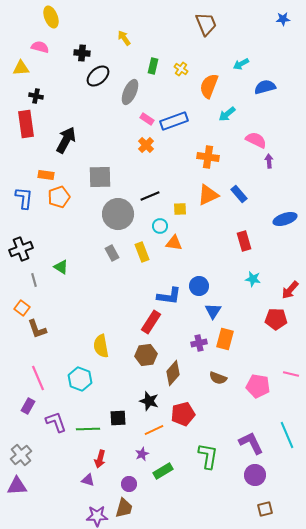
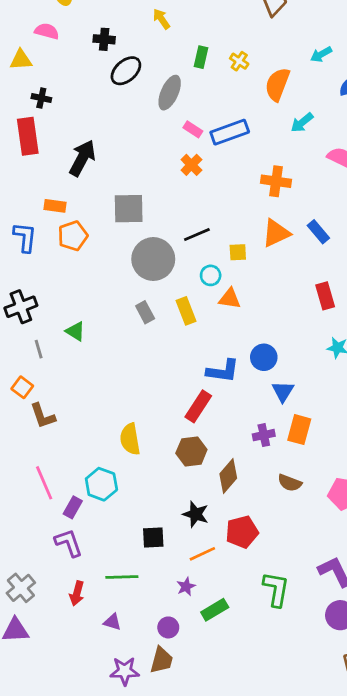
purple rectangle: (28, 406) -> (73, 507), moved
green line: (88, 429) -> (122, 577), moved
red arrow: (100, 459) -> (77, 593), moved

